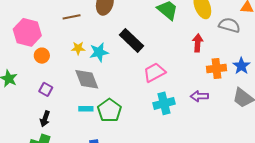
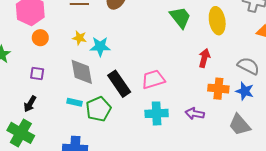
gray semicircle: (229, 25) -> (248, 66), moved
black rectangle: (132, 40) -> (119, 84), moved
blue star: (241, 66) -> (245, 91), turned -30
purple square: (46, 89) -> (37, 74), turned -32

